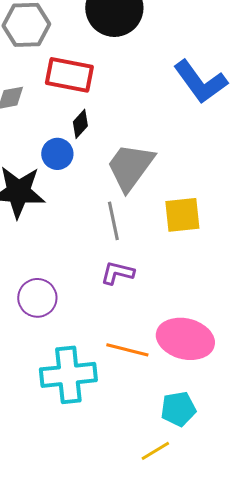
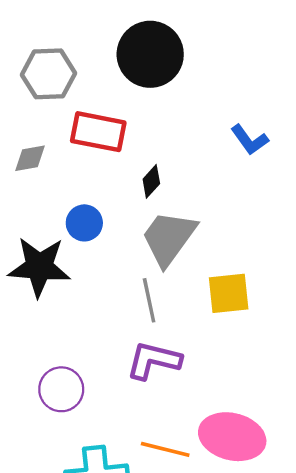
blue L-shape: (200, 82) -> (250, 140), size x0.6
black diamond: (80, 124) -> (151, 181), moved
purple L-shape: (117, 273) -> (154, 360), size x1.4

